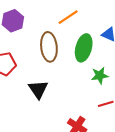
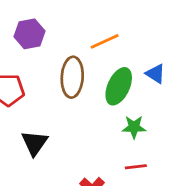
black triangle: (38, 89) -> (35, 143), moved

